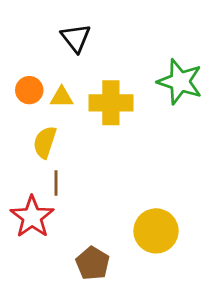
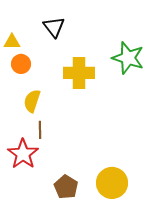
yellow triangle: (62, 97) -> (12, 42), moved
yellow circle: (156, 231) -> (112, 183), moved

